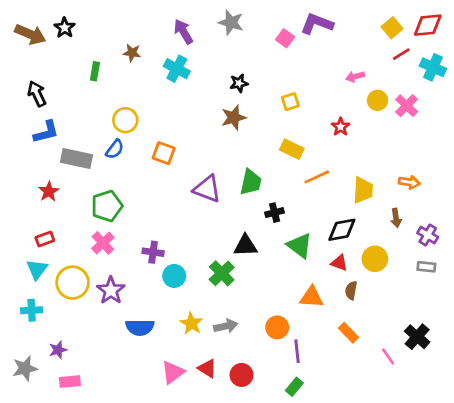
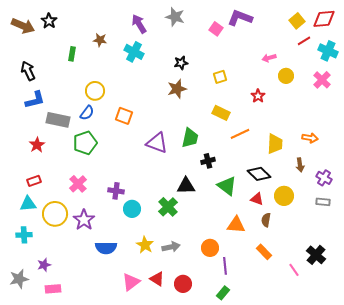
pink cross: (407, 106) -> (322, 80), moved
green pentagon: (107, 206) -> (85, 143), moved
black diamond: (342, 230) -> (259, 174), turned 55
cyan triangle: (37, 269) -> (28, 204), turned 48

